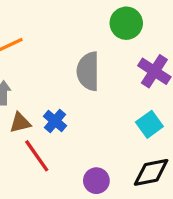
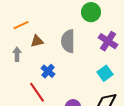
brown triangle: (20, 123) -> (37, 41), moved

